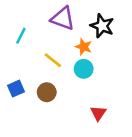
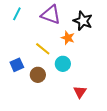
cyan line: (21, 36) -> (17, 14), moved
cyan circle: (84, 69) -> (63, 64), moved
blue square: (16, 89) -> (17, 65), moved

